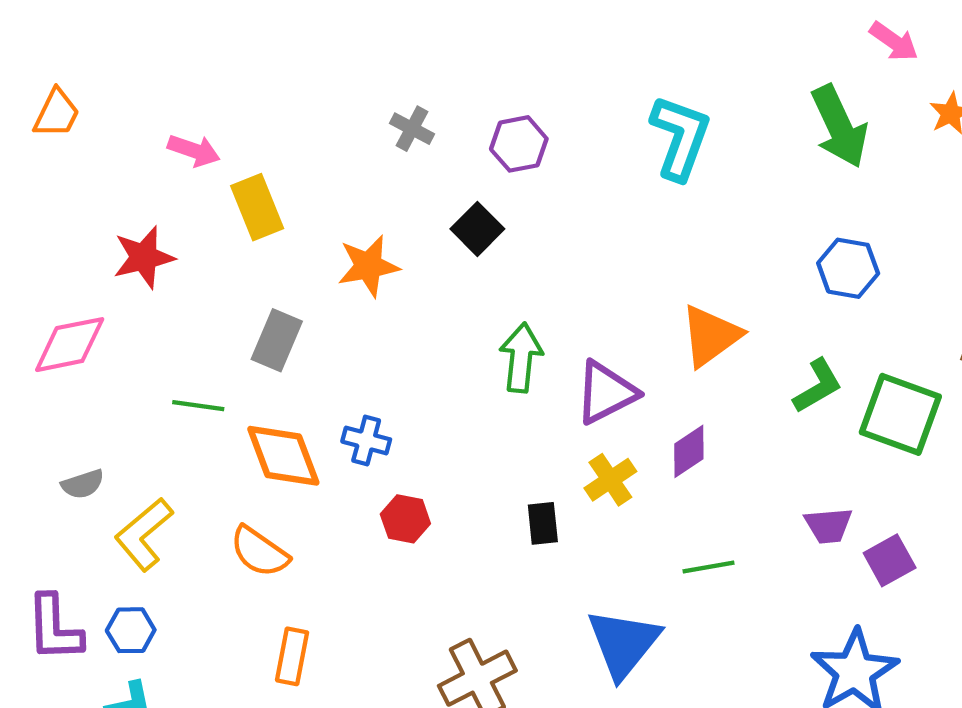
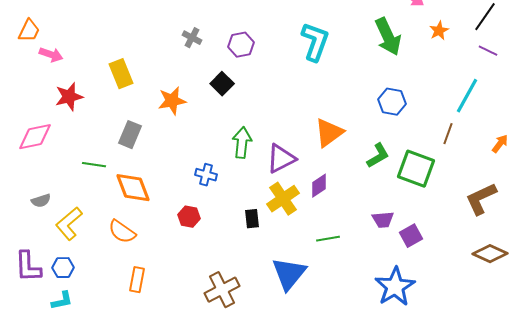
pink arrow: (194, 150) -> (51, 55), moved
blue cross: (366, 440) -> (206, 175), moved
yellow cross: (610, 480) -> (283, 199), size x1.4

